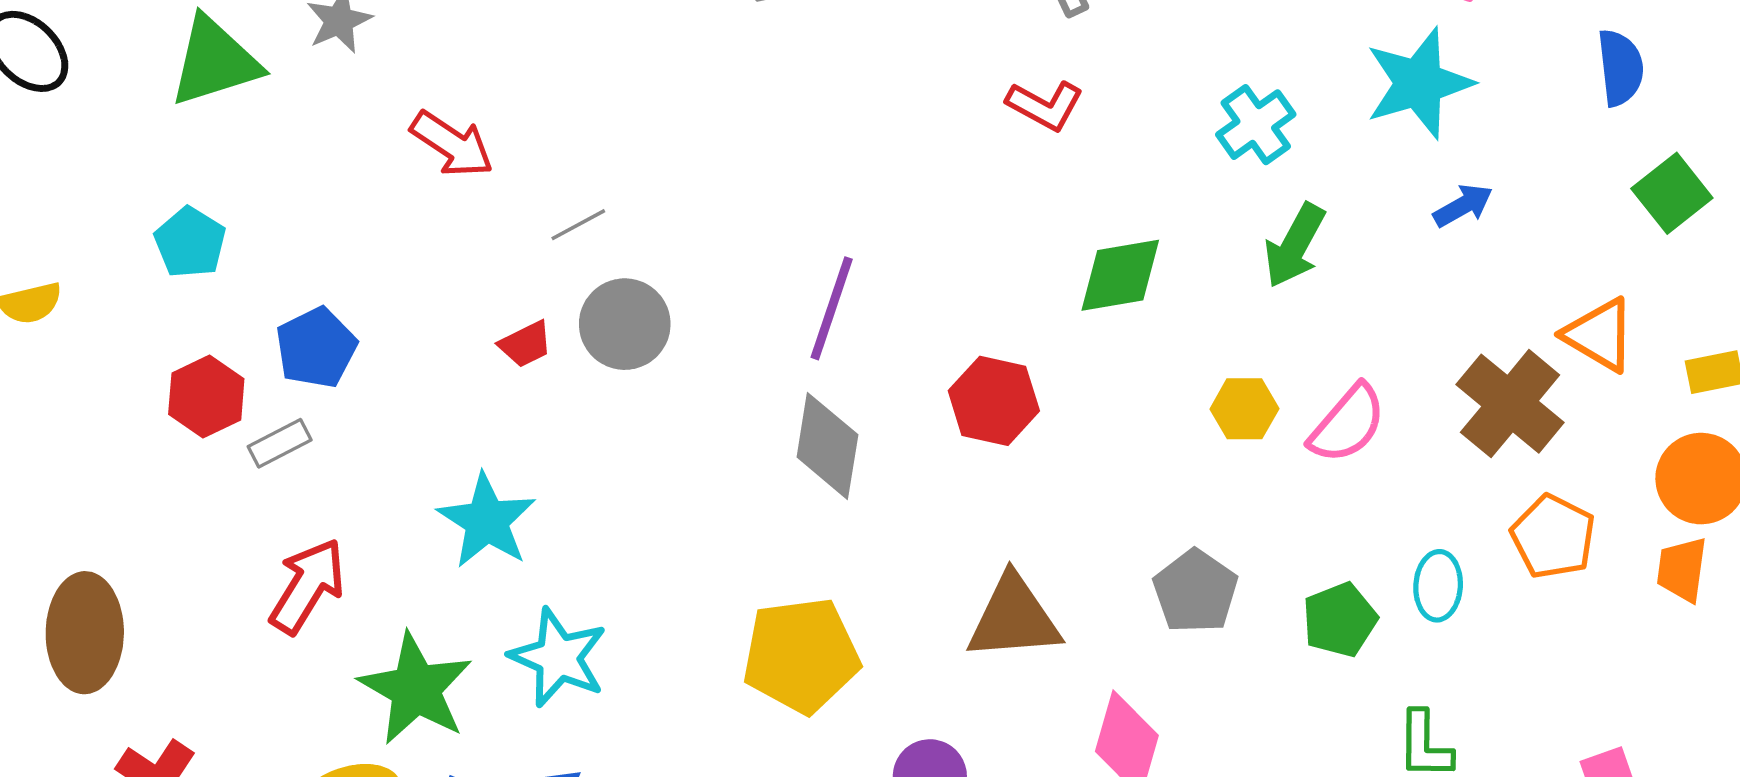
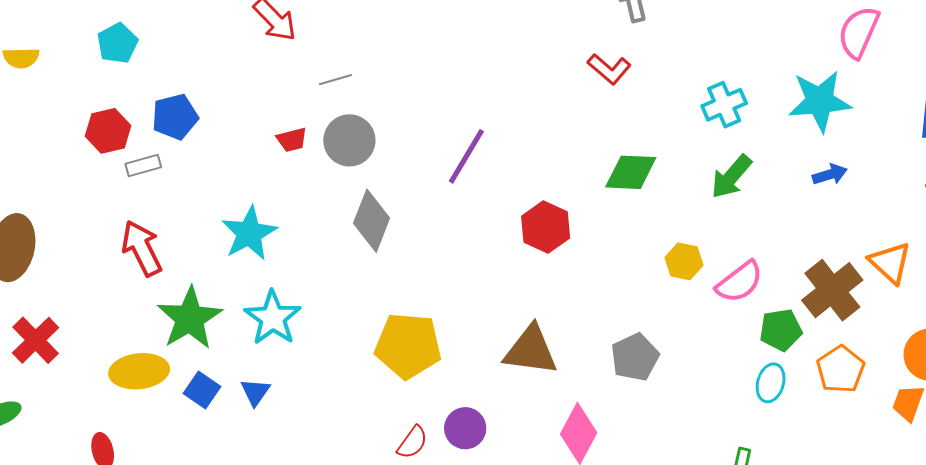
gray diamond: (827, 446) -> (372, 221), moved
red arrow: (307, 586) -> (142, 248), turned -70
green pentagon: (1340, 620) -> (781, 330), moved

